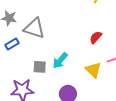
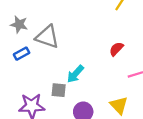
gray square: (40, 67) -> (59, 90), moved
yellow triangle: (93, 70) -> (119, 105), moved

